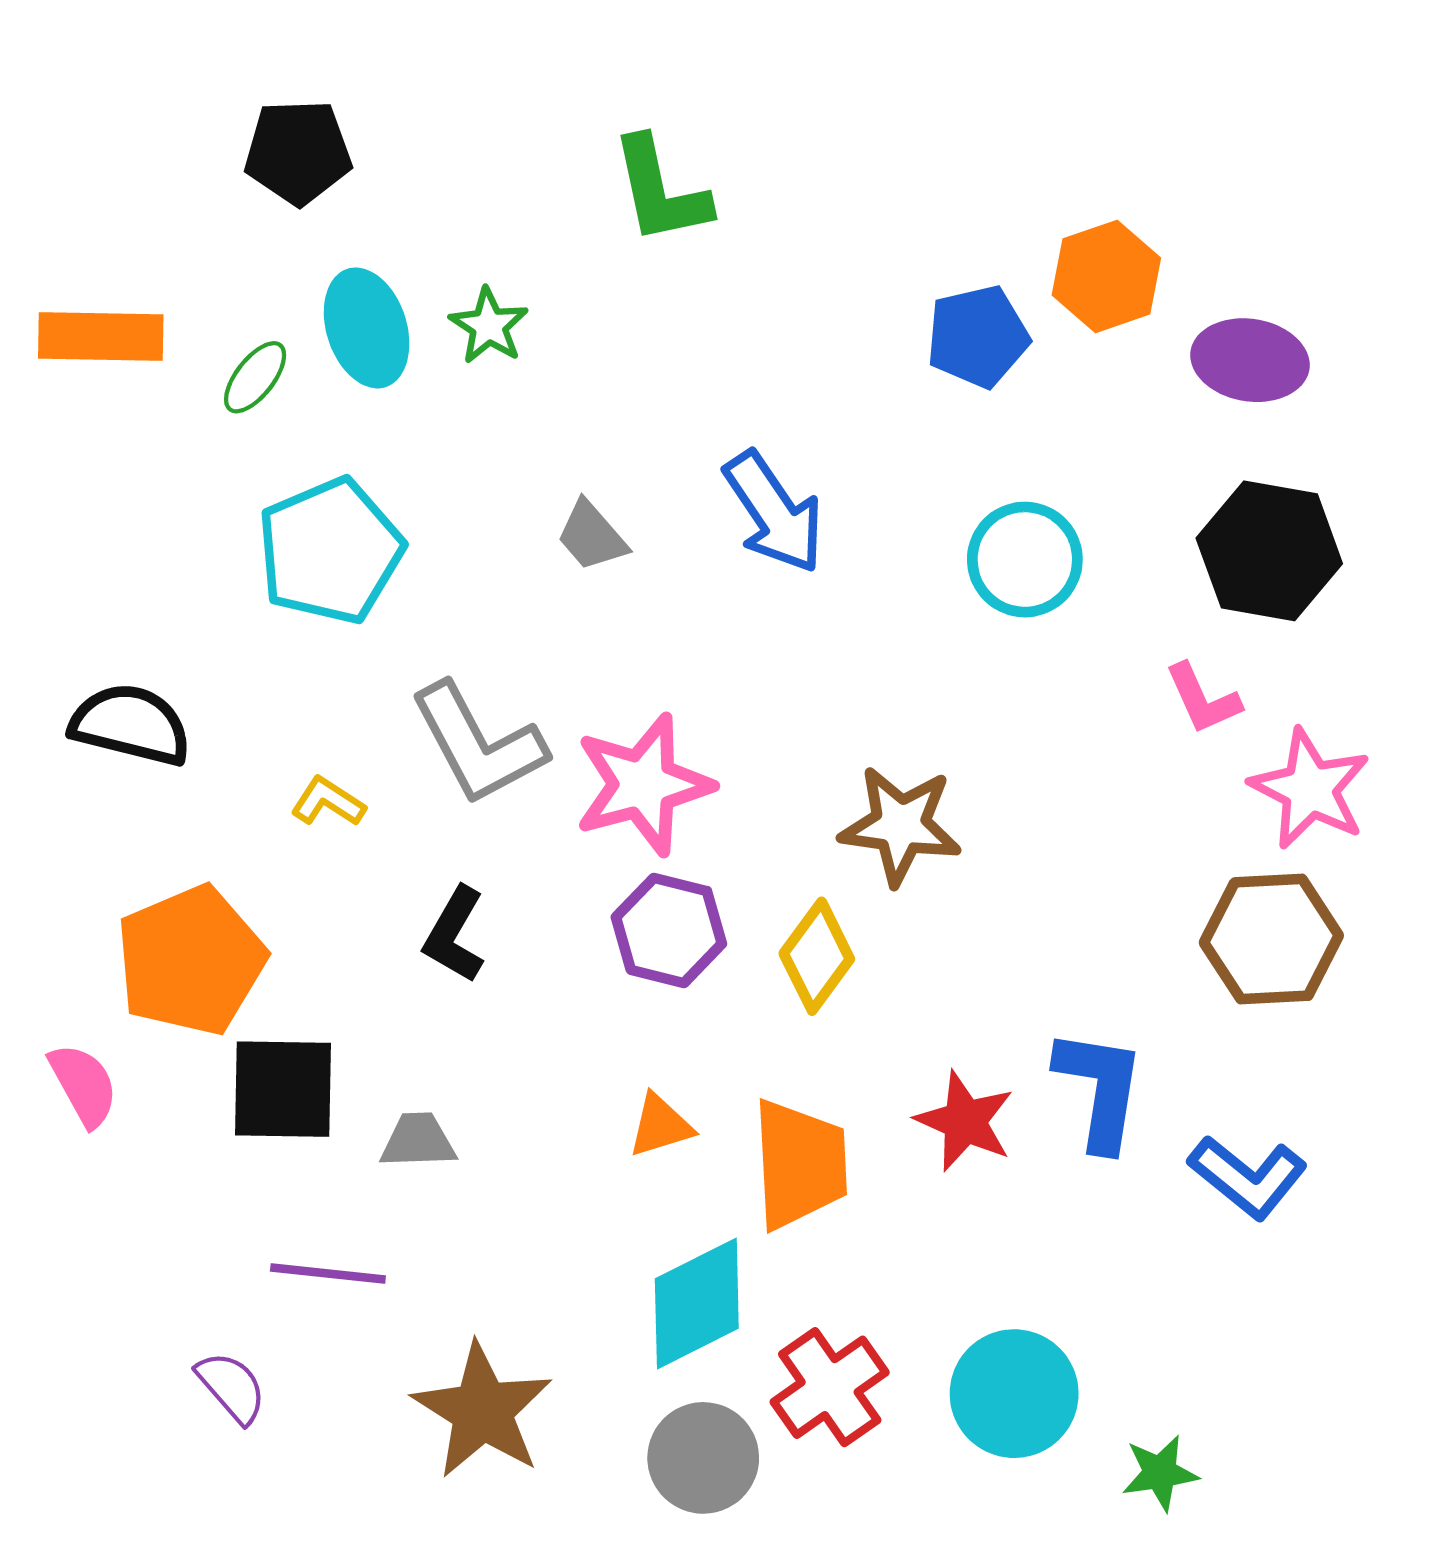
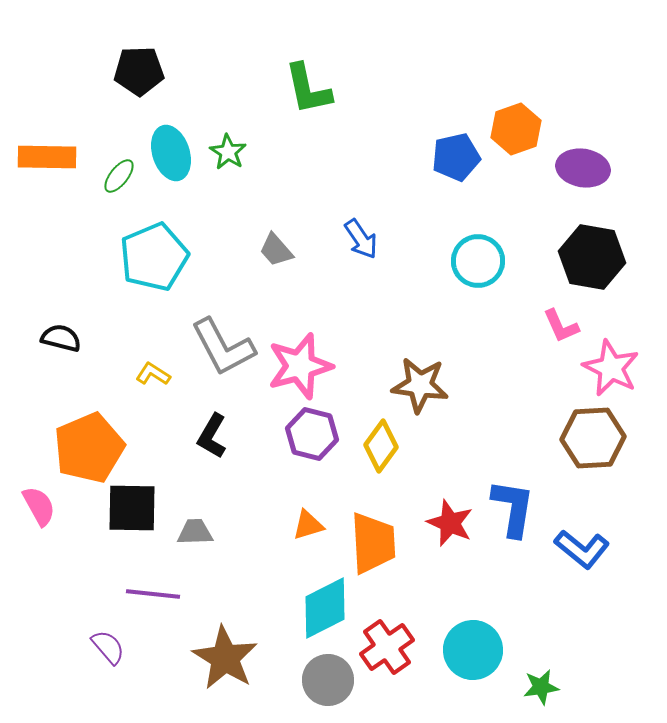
blue arrow: (774, 512) -> (361, 239), size x0.7
black semicircle: (131, 725) -> (61, 338), size x0.7

